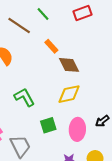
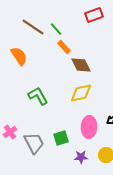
green line: (43, 14) -> (56, 29), moved
green square: (48, 125) -> (61, 138), moved

